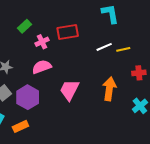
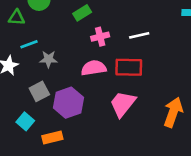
red rectangle: (68, 32) -> (129, 67), moved
white line: (104, 47) -> (139, 35), moved

